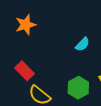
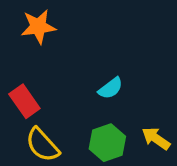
cyan semicircle: (82, 44) -> (111, 88), moved

